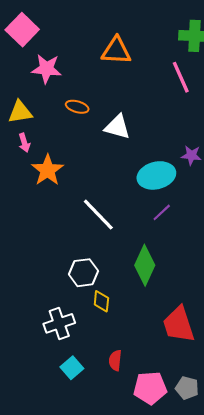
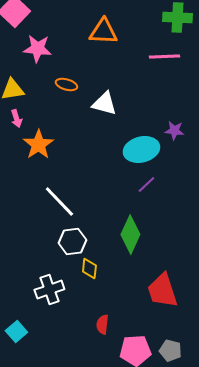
pink line: (181, 77) -> (164, 56), turned -68
white line: (98, 215) -> (59, 202), moved
cyan square: (72, 368) -> (16, 332), moved

